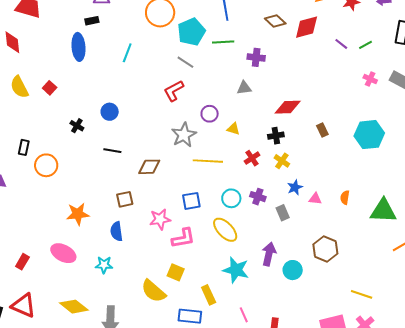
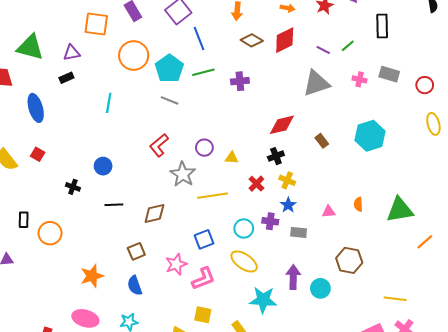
blue ellipse: (79, 47) -> (36, 108), moved
gray triangle: (244, 88) -> (316, 83), moved, size x1.8
red L-shape: (174, 91) -> (159, 145), moved
blue star: (295, 187) -> (288, 205), moved
gray rectangle: (283, 213) -> (299, 232), turned -49

